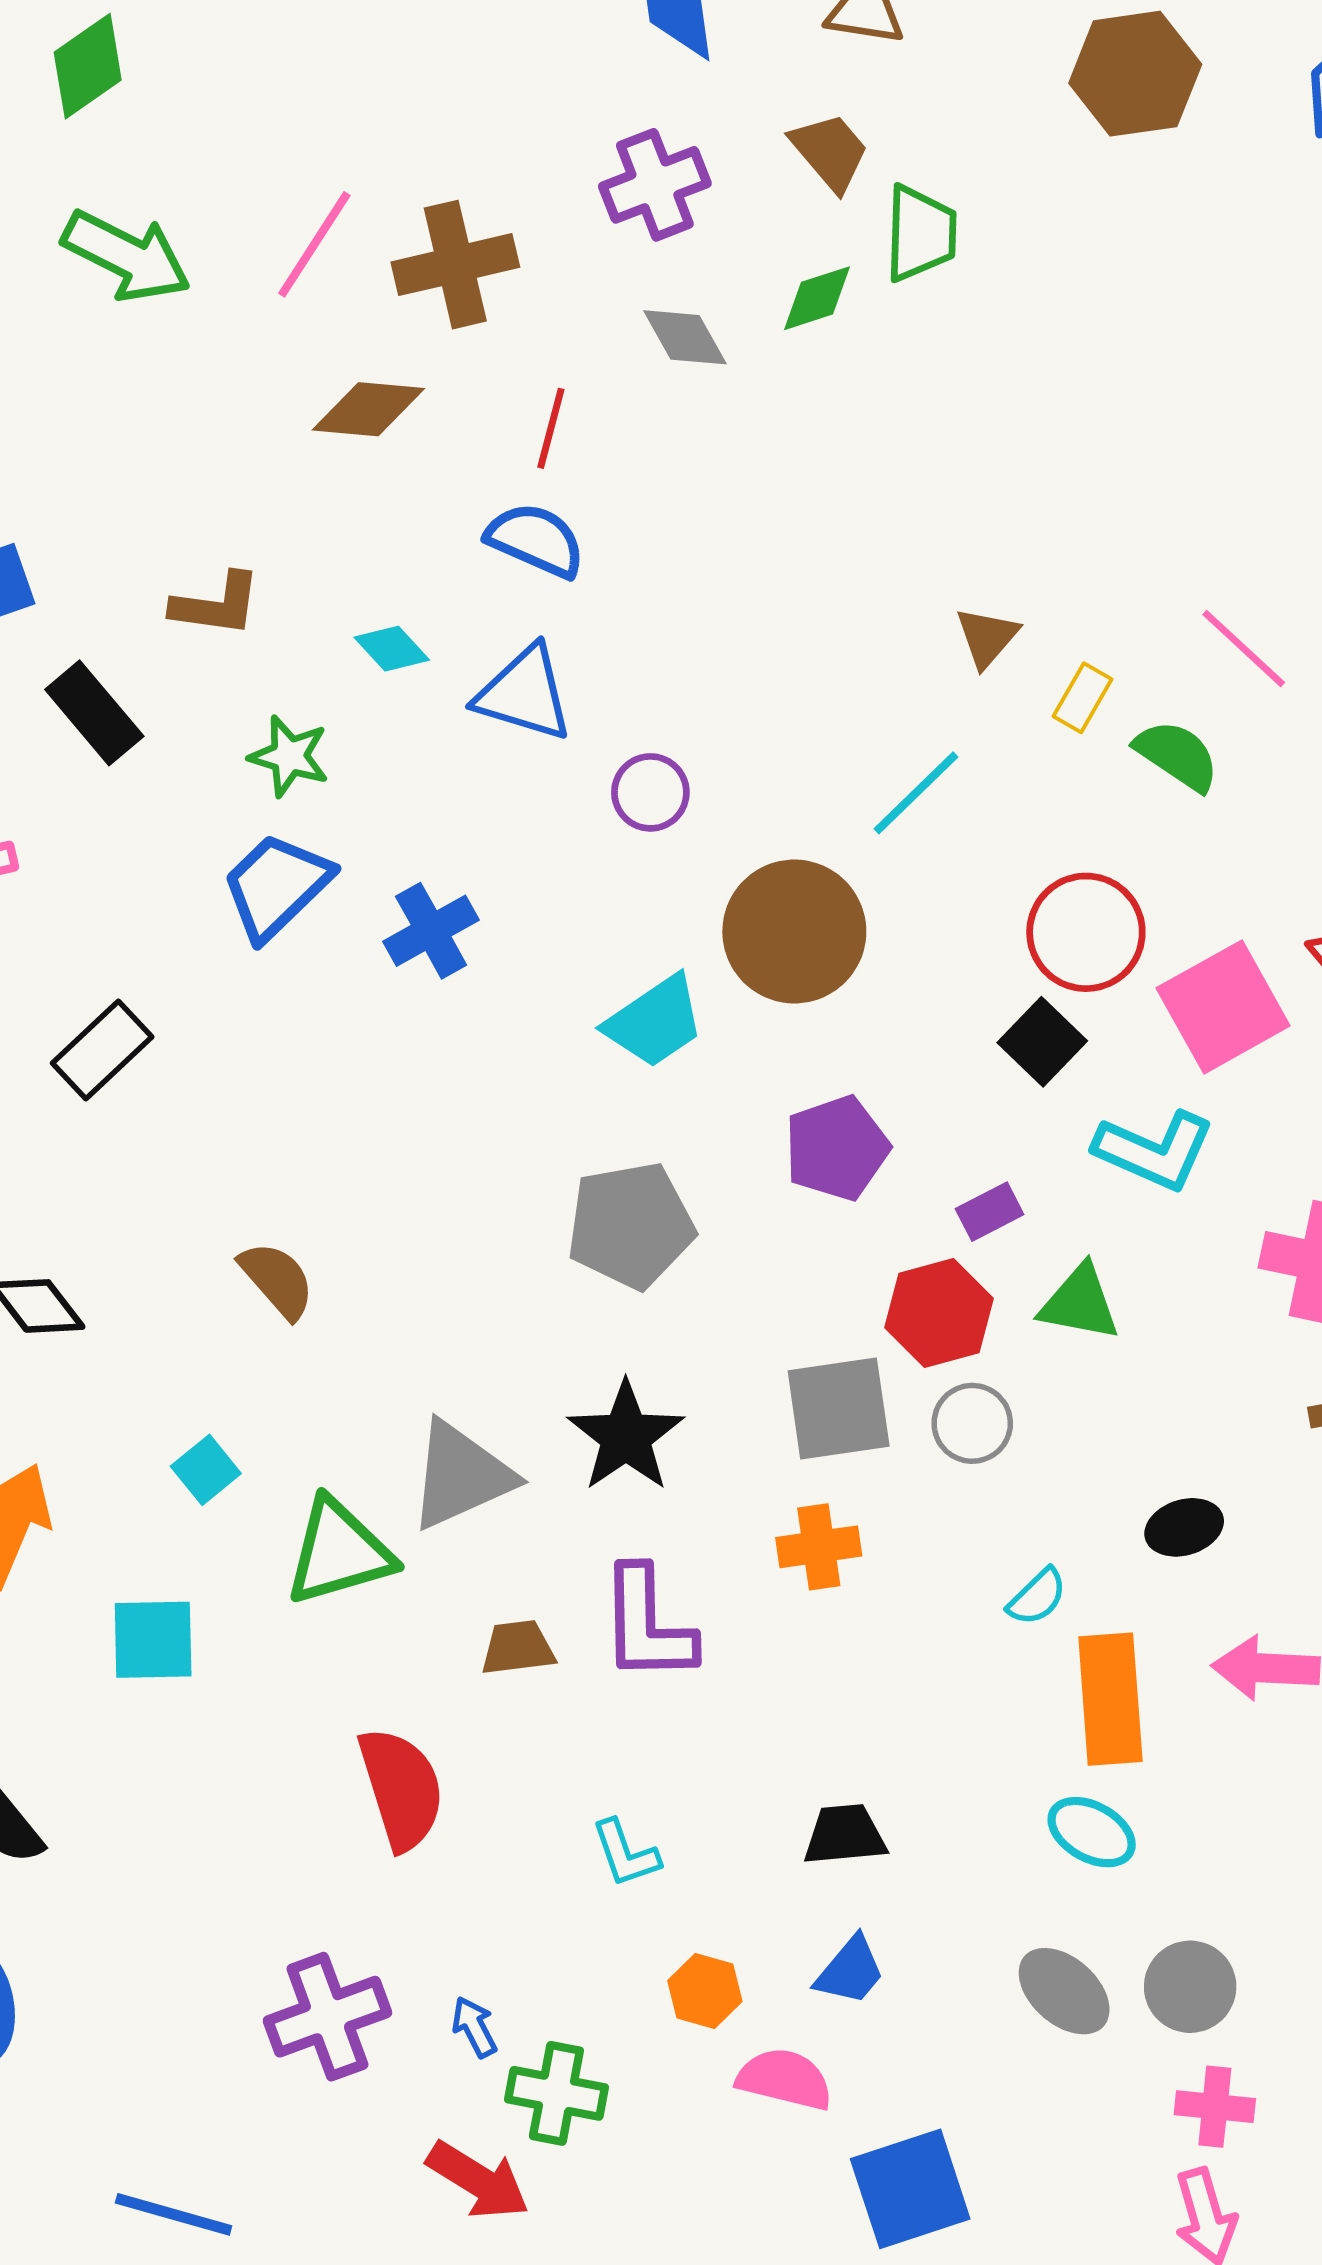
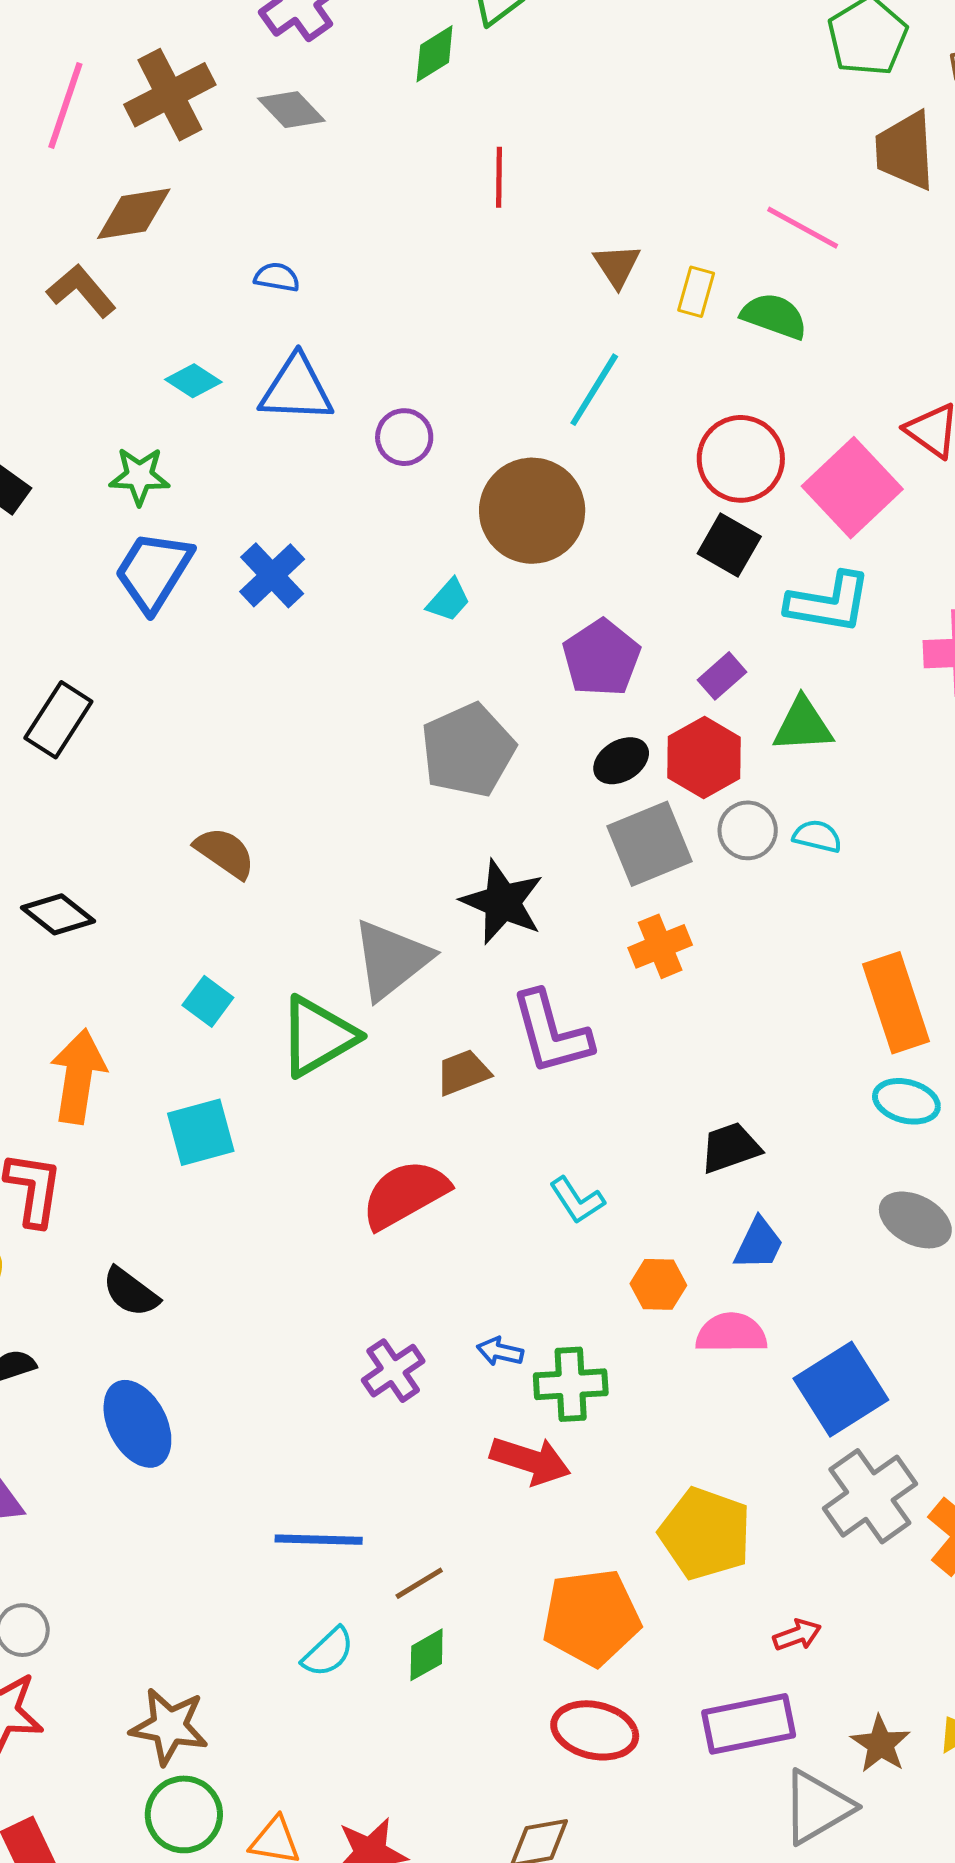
gray diamond: (685, 337) -> (291, 110), moved
red line: (551, 428) -> (499, 177), moved
blue semicircle: (536, 540) -> (277, 277), size x0.6
brown L-shape: (216, 605) -> (81, 291), moved, turned -124
cyan trapezoid: (655, 1022) -> (449, 600), size x0.6
black ellipse: (1184, 1527) -> (621, 761), moved
cyan semicircle: (1037, 1597) -> (817, 836), moved, turned -108
red semicircle: (401, 1789) -> (405, 1194), turned -88
purple cross: (327, 2017) -> (393, 1371), size x0.7
blue arrow: (474, 2027) -> (500, 1351), turned -36

